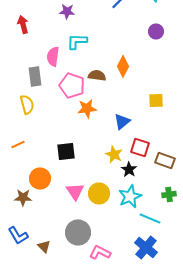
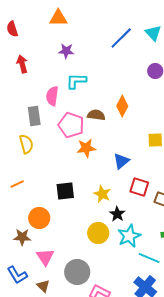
yellow star: (114, 154) -> (102, 194), moved
black star: (129, 169) -> (117, 214), moved
pink triangle: (75, 191) -> (45, 257), moved

